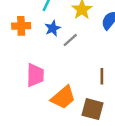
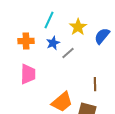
pink trapezoid: (35, 75) -> (28, 74), moved

